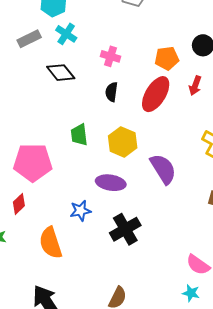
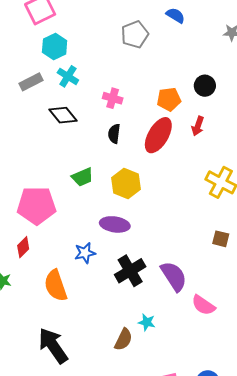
green trapezoid: (79, 135) -> (82, 177), turned -105
purple semicircle: (163, 169) -> (174, 276), moved
cyan star: (191, 293) -> (147, 322), moved

